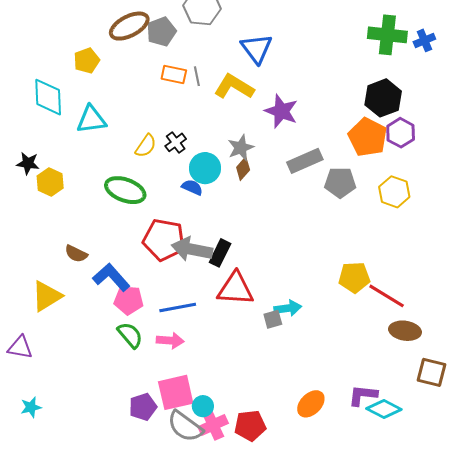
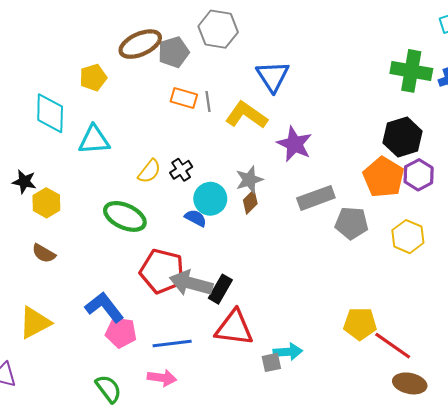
brown semicircle: (76, 254) -> (44, 253), moved
green semicircle: (130, 335) -> (108, 389), moved

